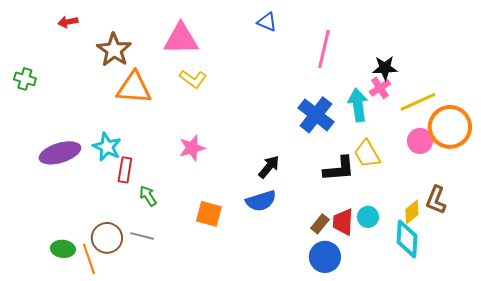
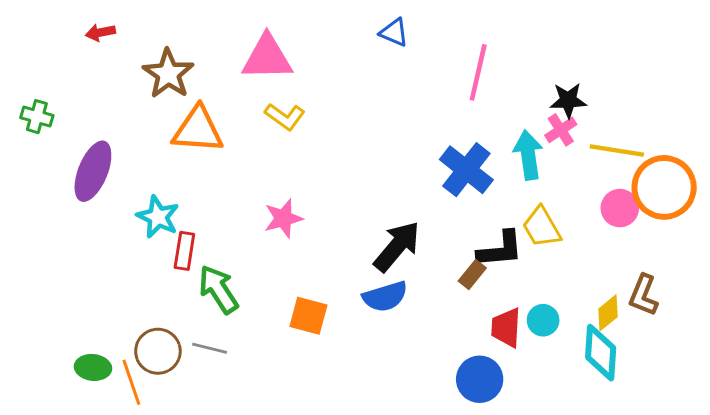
yellow line: (418, 102) -> (617, 151), turned 33
purple ellipse: (60, 153) -> (93, 171), moved, turned -51
black arrow: (269, 167) -> (397, 246), size x1.5
green arrow: (148, 196) -> (218, 289), size x1.6
brown rectangle: (320, 224) -> (472, 274), moved

